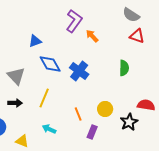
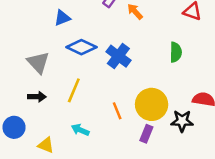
blue diamond: (50, 64) -> (81, 47), turned -35
yellow circle: (105, 109) -> (152, 104), size x1.6
black star: (129, 122) -> (182, 121), turned 30
purple rectangle: (92, 132) -> (146, 134), moved

